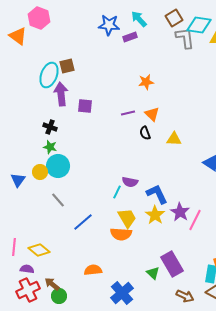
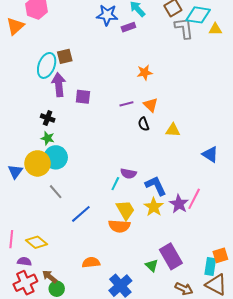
orange triangle: (18, 36) -> (15, 26), turned 42
yellow circle: (40, 172) -> (37, 163), size x1.6
pink line: (195, 220) -> (194, 199), moved

